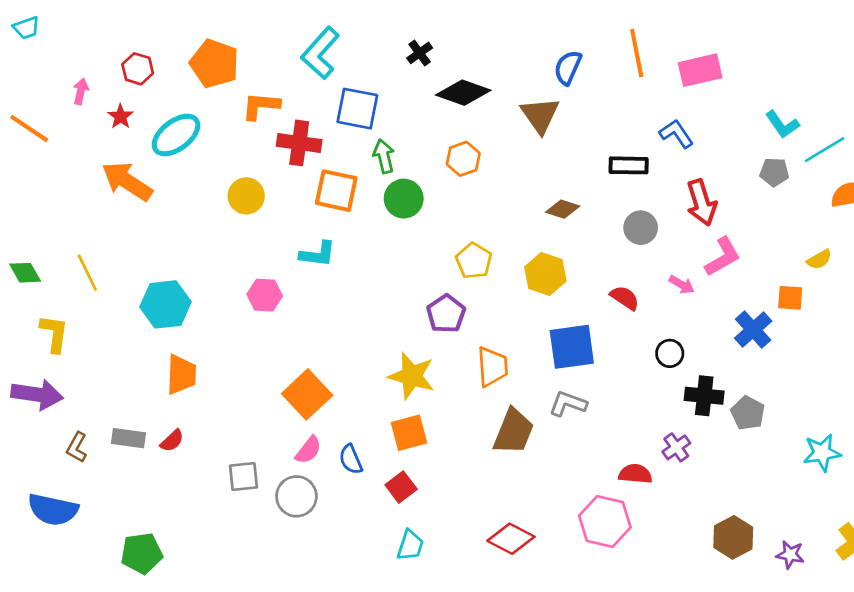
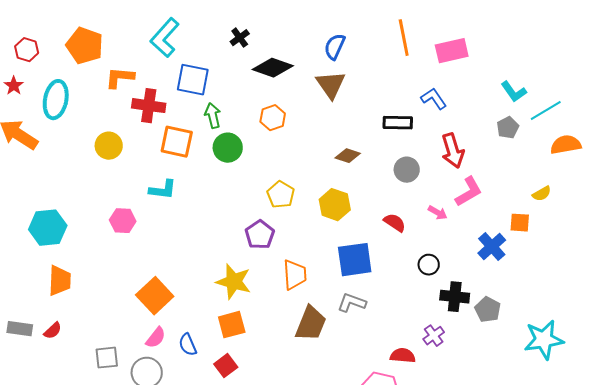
blue semicircle: (568, 68) -> (335, 47), moved
cyan ellipse: (176, 135) -> (56, 100), turned -42
gray pentagon: (774, 172) -> (508, 128), turned -30
cyan star: (822, 453) -> (544, 340), size x1.4

